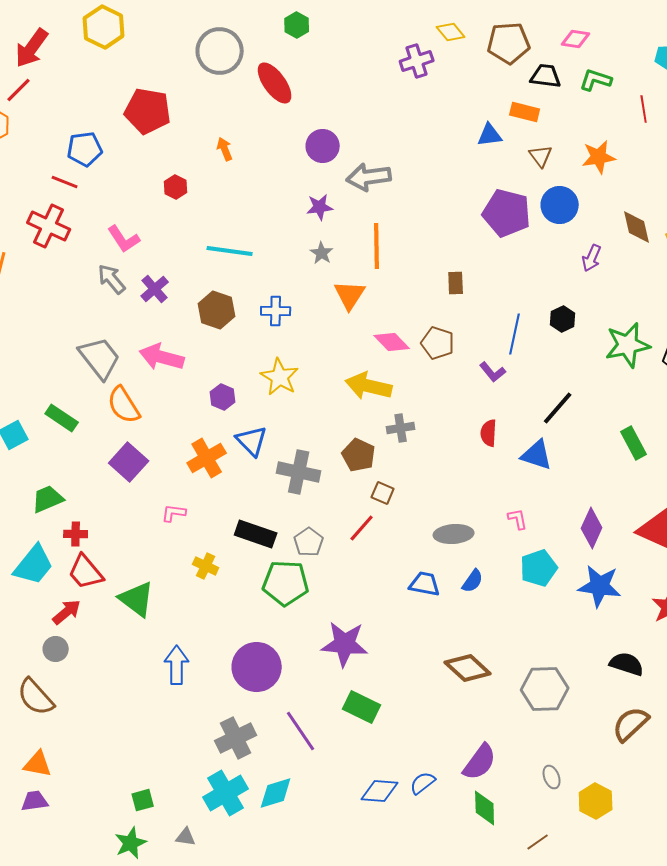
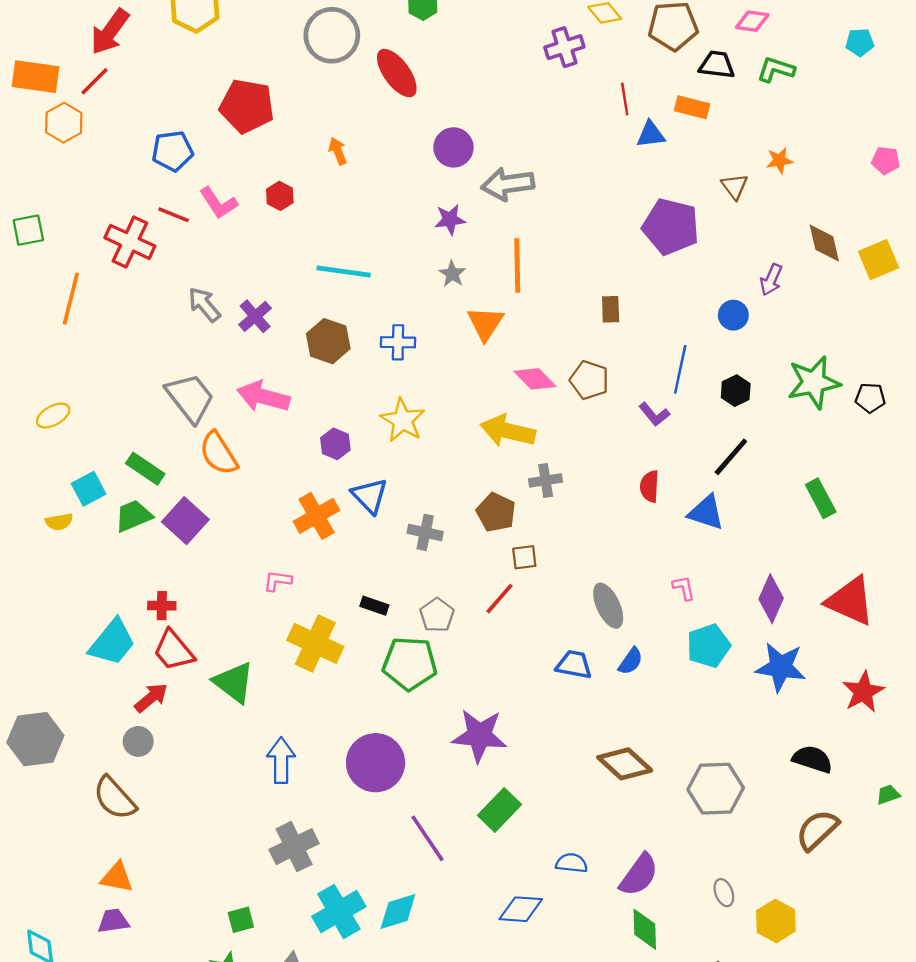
red line: (644, 109) -> (625, 99), moved
brown triangle: (541, 156) -> (735, 186), moved
orange star: (599, 157) -> (779, 160), size x0.7
red line: (65, 182) -> (174, 215), moved
blue circle: (560, 205) -> (733, 315), moved, size x0.7
pink L-shape: (124, 239) -> (218, 203), moved
black hexagon: (563, 319) -> (736, 391), moved
purple square: (129, 462) -> (185, 521), moved
gray cross: (299, 472) -> (425, 532), size x0.7
brown square: (383, 493) -> (524, 557), turned -30
green trapezoid: (48, 499) -> (133, 516), moved
black rectangle: (256, 534) -> (374, 606), size x0.6
gray ellipse: (454, 534) -> (608, 606), turned 69
yellow cross: (206, 566) -> (315, 643), size x1.8
green rectangle: (362, 707) -> (500, 810), turned -72
gray cross: (236, 738) -> (294, 847), moved
blue semicircle: (423, 783) -> (572, 863), moved, turned 44

